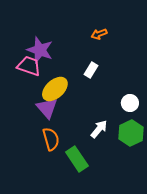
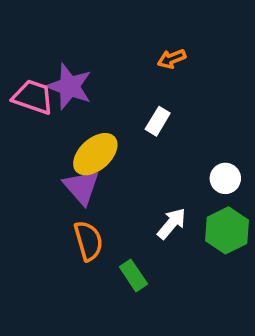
pink trapezoid: (29, 66) -> (33, 97), moved
green rectangle: (77, 159) -> (133, 275), size x0.7

